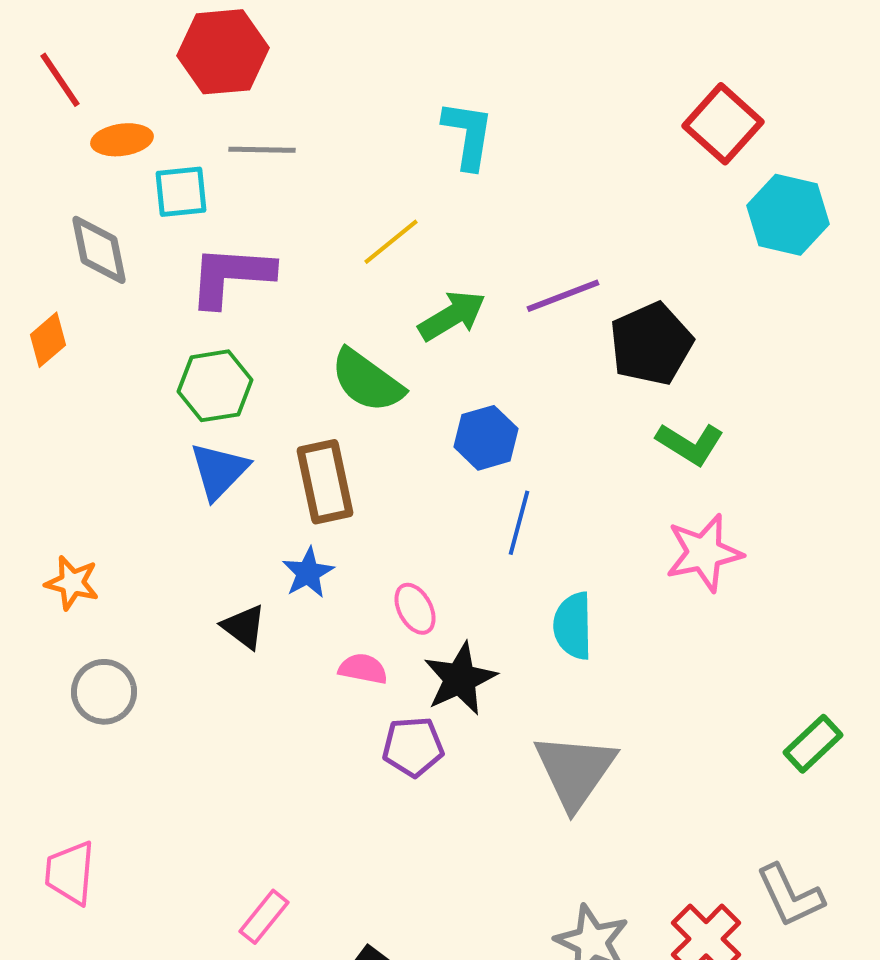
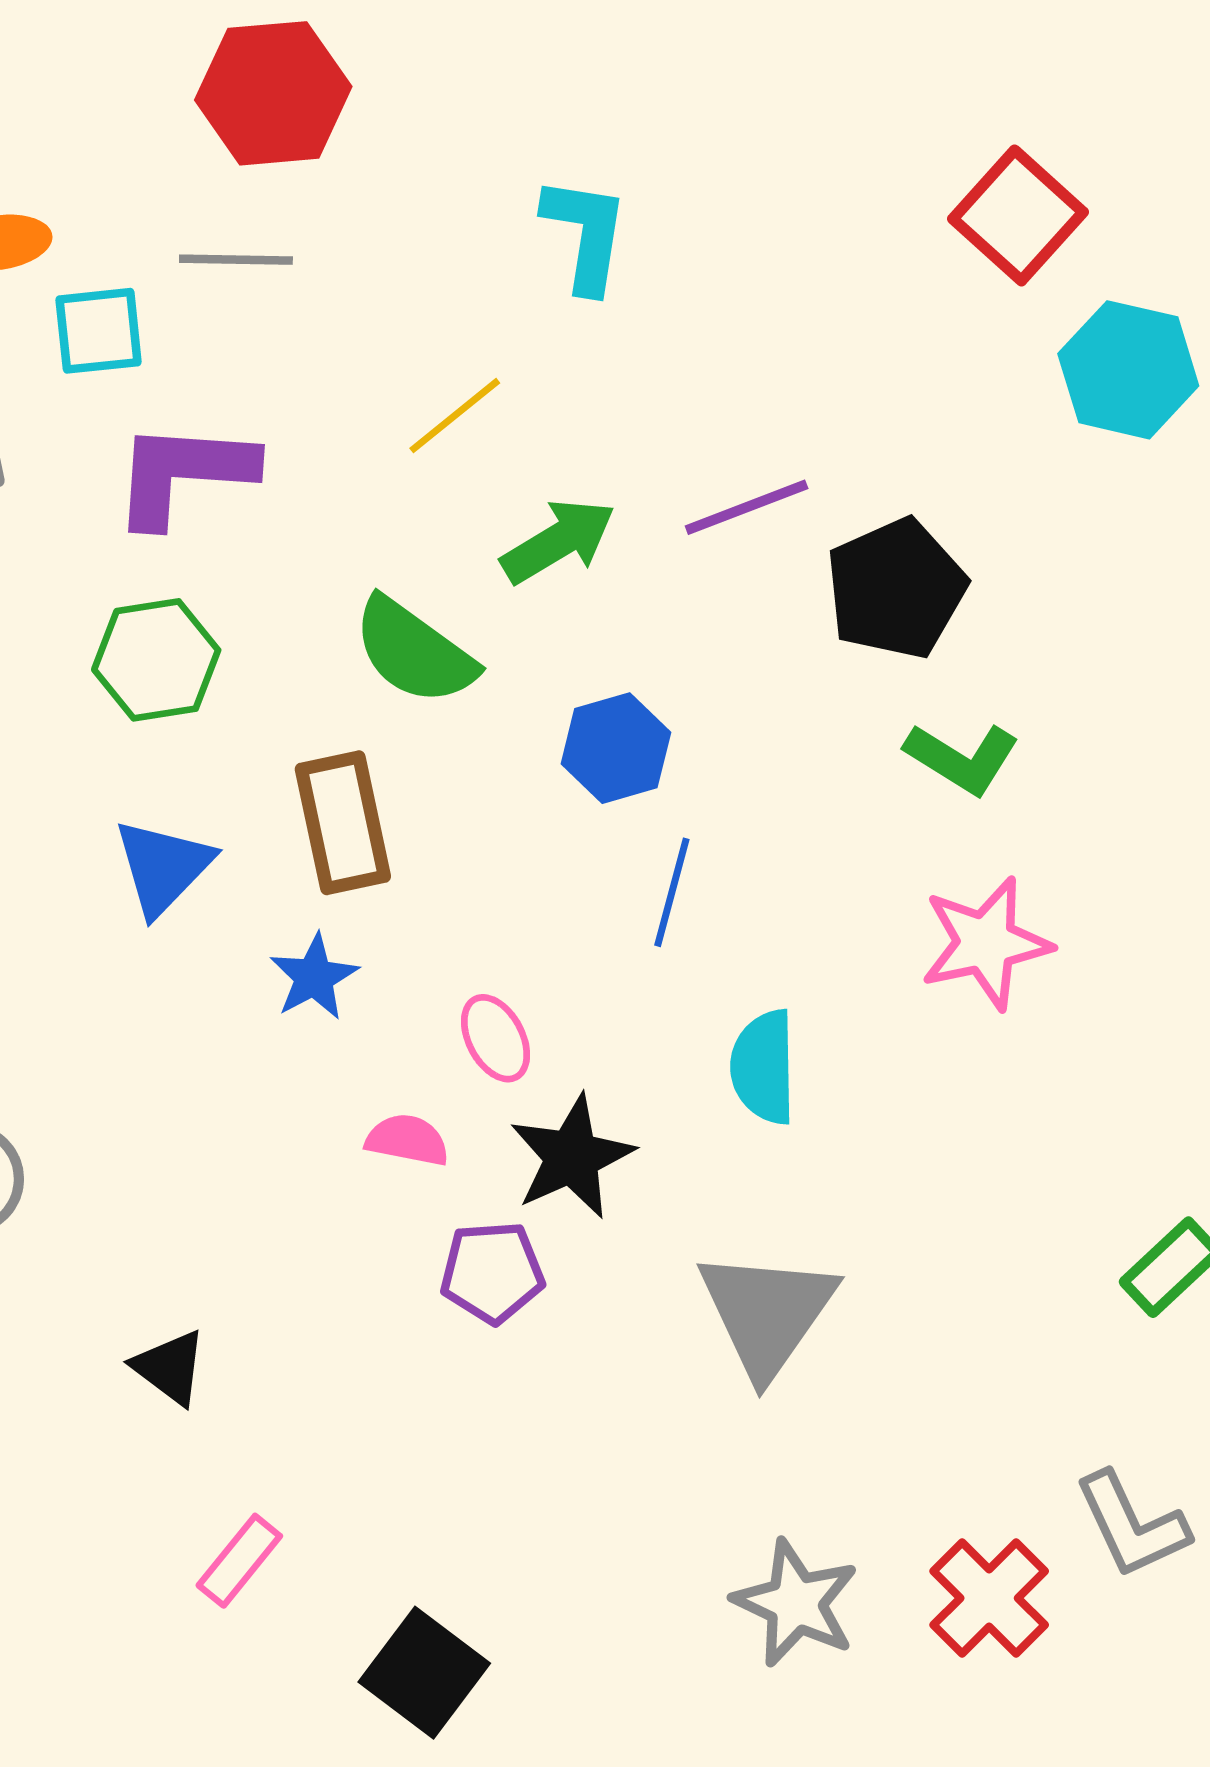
red hexagon: (223, 52) -> (273, 93), moved
blue triangle: (219, 471) -> (163, 867), moved
black triangle: (244, 627) -> (170, 1367), moved

